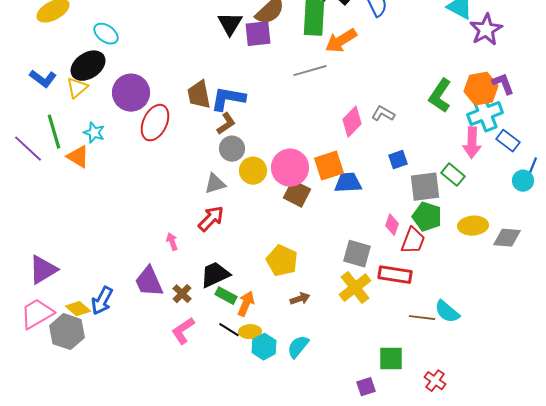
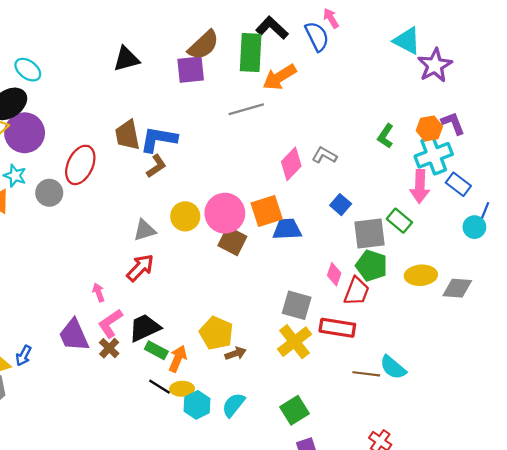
black triangle: (230, 24) -> (126, 59), moved, turned 44
orange hexagon: (481, 89) -> (429, 129), size x0.7
purple circle: (131, 93) -> (25, 133), moved
green L-shape: (440, 96) -> (386, 136), size x0.7
gray circle: (232, 149) -> (49, 193), moved
blue square: (398, 160) -> (341, 205), turned -30
yellow pentagon: (282, 261) -> (216, 333), moved
blue arrow: (102, 301) -> (24, 356), size x0.7
pink L-shape: (183, 331) -> (110, 323), moved
green square: (391, 359) -> (294, 410), moved, turned -32

